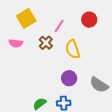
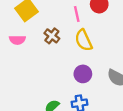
pink line: (59, 26) -> (77, 14), moved, turned -40

